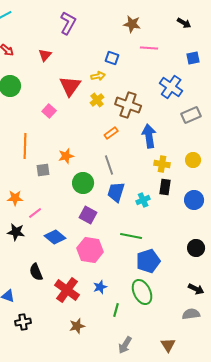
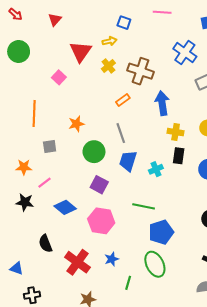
gray square: (43, 170) -> (50, 146), moved

